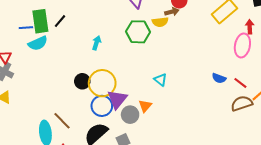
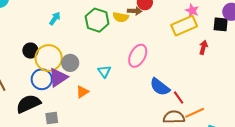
pink ellipse: (242, 45) -> (138, 56), moved
blue semicircle: (219, 78) -> (160, 87), size x1.5
gray circle: (130, 115) -> (70, 63), moved

